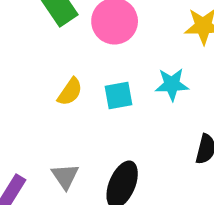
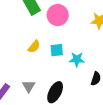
cyan star: (172, 84) -> (77, 59), moved

